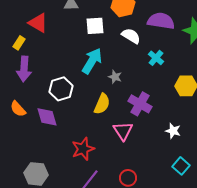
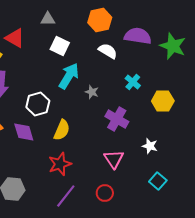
white square: (95, 26) -> (60, 46), moved, turned 30
cyan cross: (156, 58) -> (133, 82), moved
yellow semicircle: (102, 104) -> (62, 130), moved
pink triangle: (123, 131) -> (114, 159), moved

